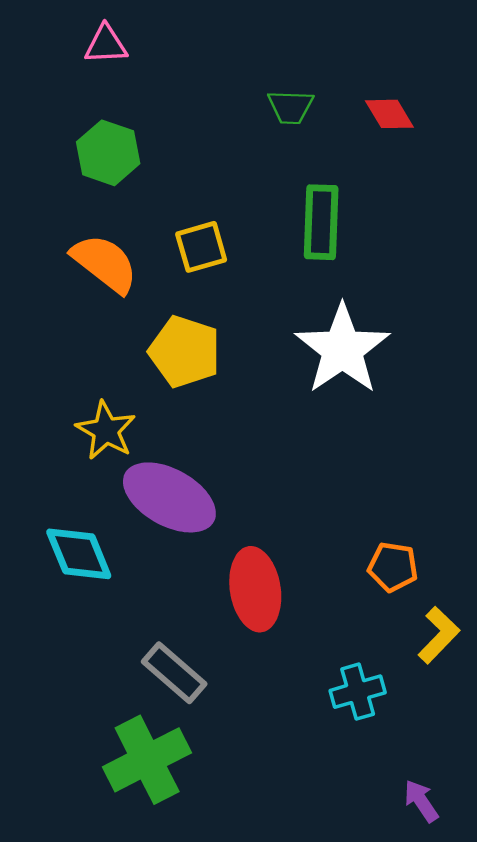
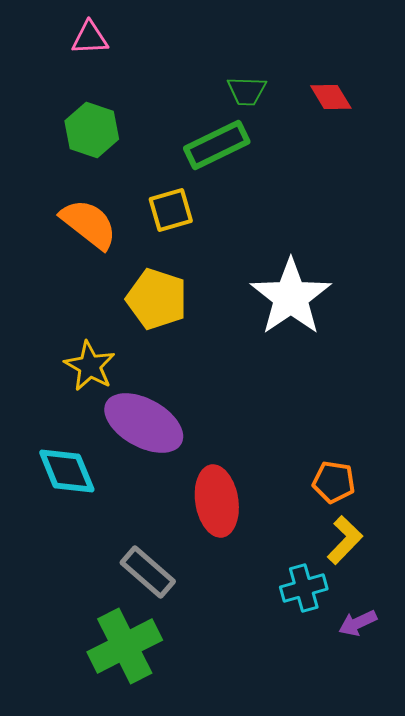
green rectangle: (321, 222) -> (217, 145), moved, turned 62
yellow L-shape: (439, 635) -> (345, 540), moved
purple arrow: (421, 801) -> (358, 623), moved, turned -81

